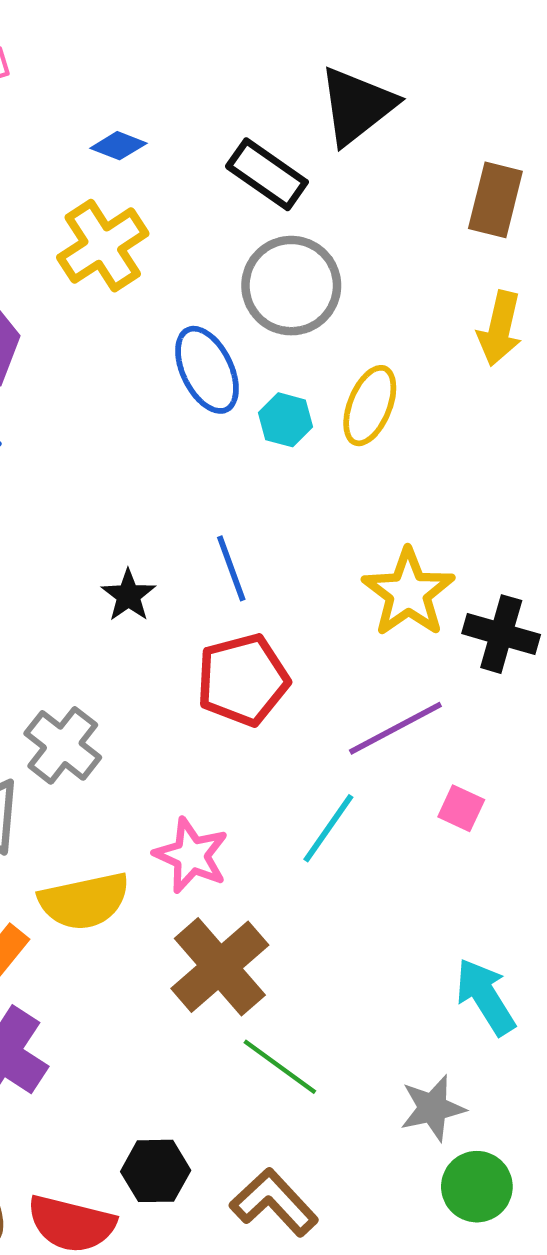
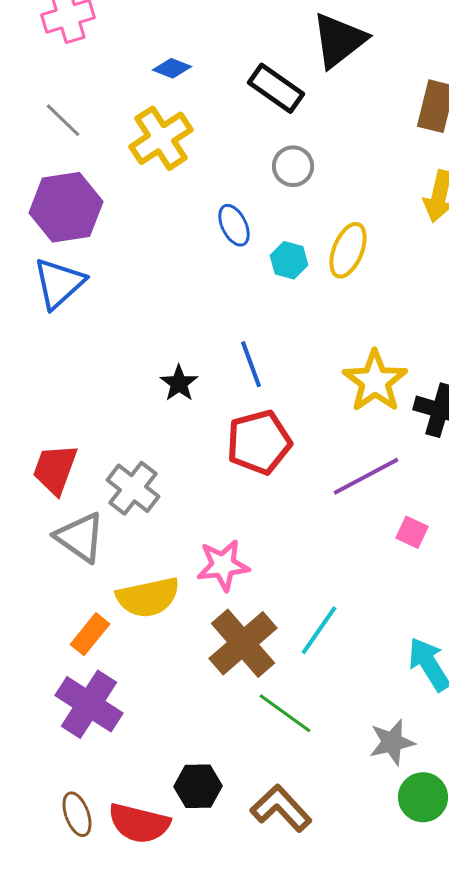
gray circle: (291, 286) -> (293, 166), size x0.6
blue ellipse: (207, 370) -> (234, 225), size x0.7
cyan line: (328, 828) -> (319, 630), moved
pink star: (191, 855) -> (223, 565), turned -30

